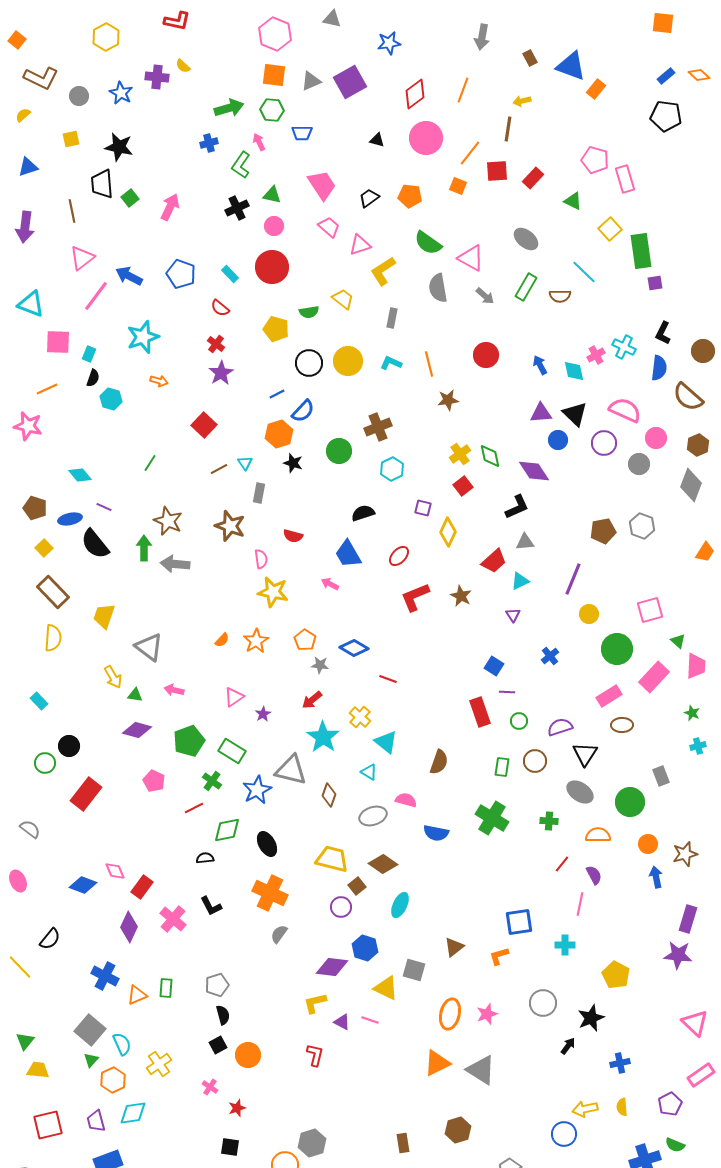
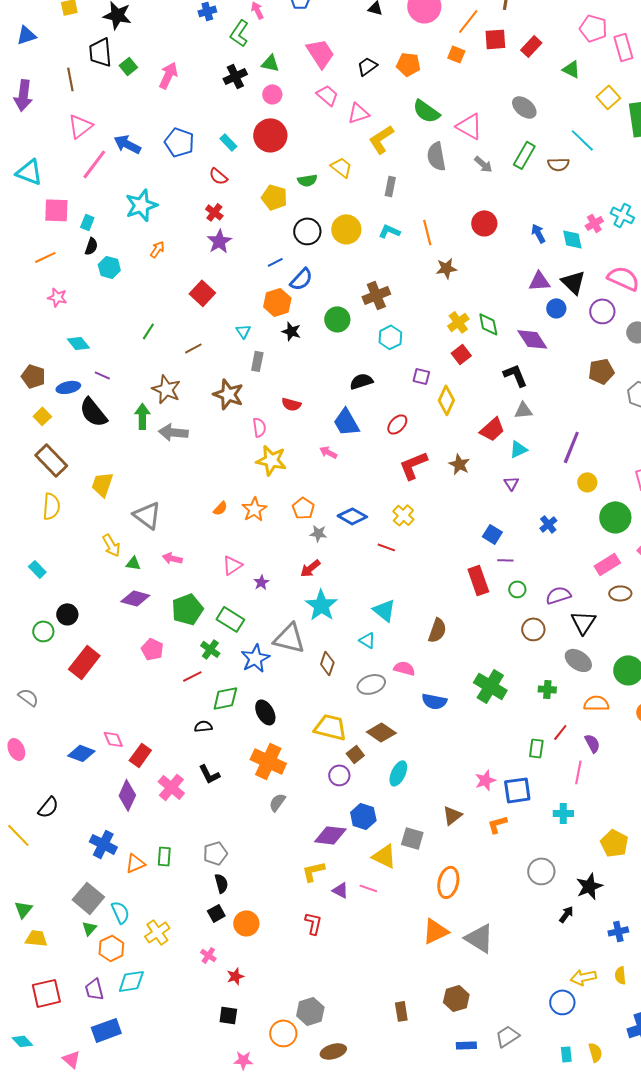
orange arrow: (159, 381) -> (157, 249), turned -72
pink star: (28, 426) -> (57, 297), moved, size x0.7
brown line: (219, 469) -> (193, 348), moved
black L-shape: (517, 507) -> (515, 375), turned -88
brown pentagon: (603, 531) -> (601, 371), moved
yellow cross: (360, 717) -> (403, 515), moved
green rectangle: (502, 767) -> (536, 748), moved
pink star: (487, 1014) -> (485, 780), moved

